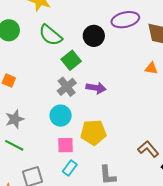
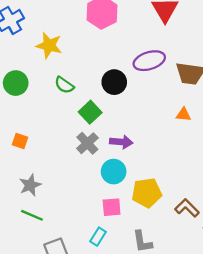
green semicircle: (51, 35) -> (64, 85), size x0.7
cyan circle: (61, 116) -> (114, 172), moved
yellow pentagon: (93, 132) -> (147, 193), moved
pink square: (66, 145) -> (112, 207), moved

